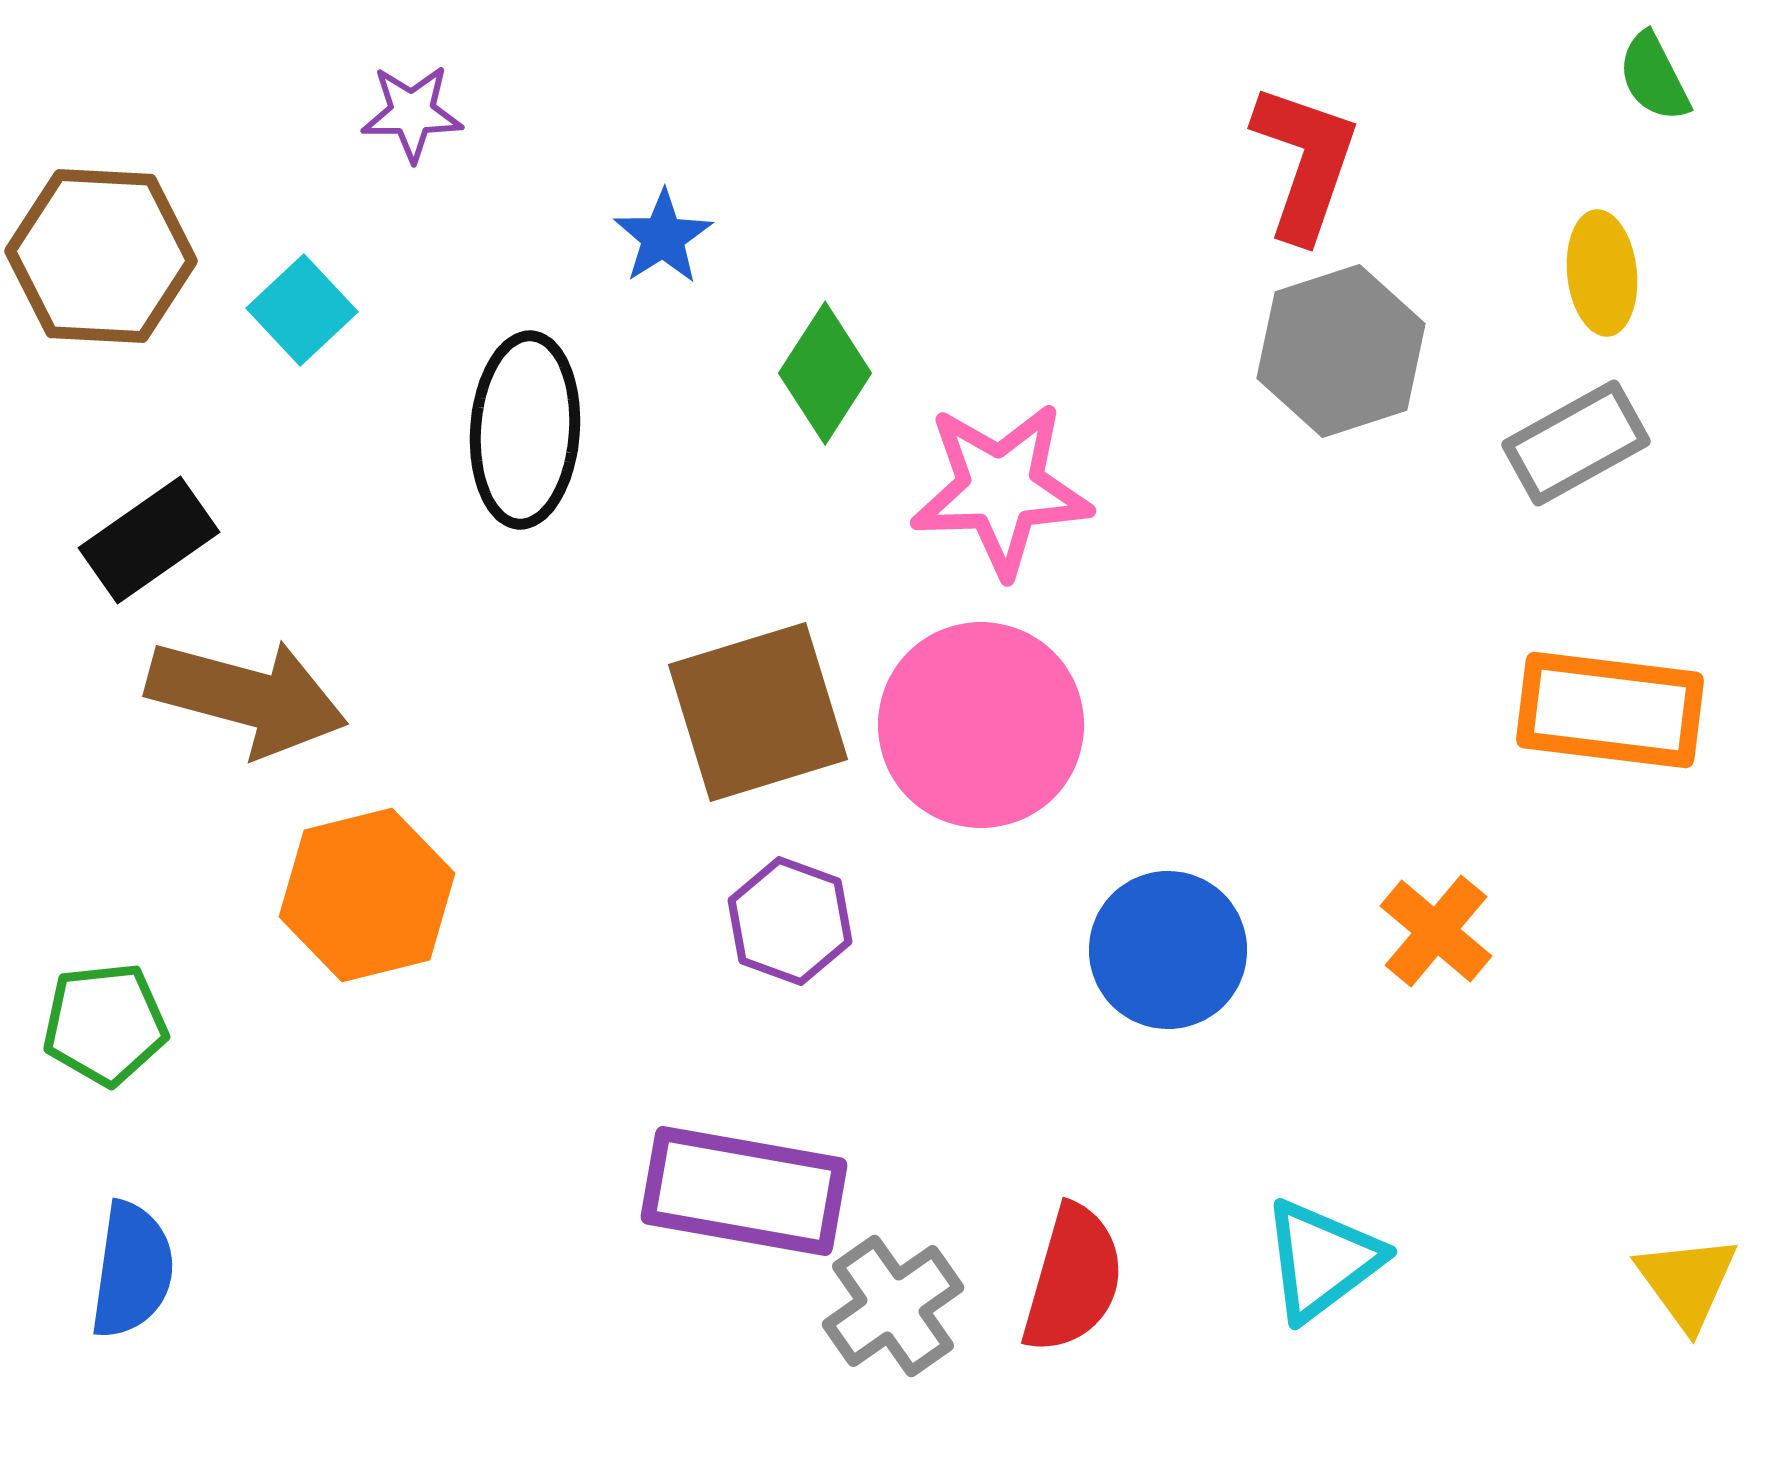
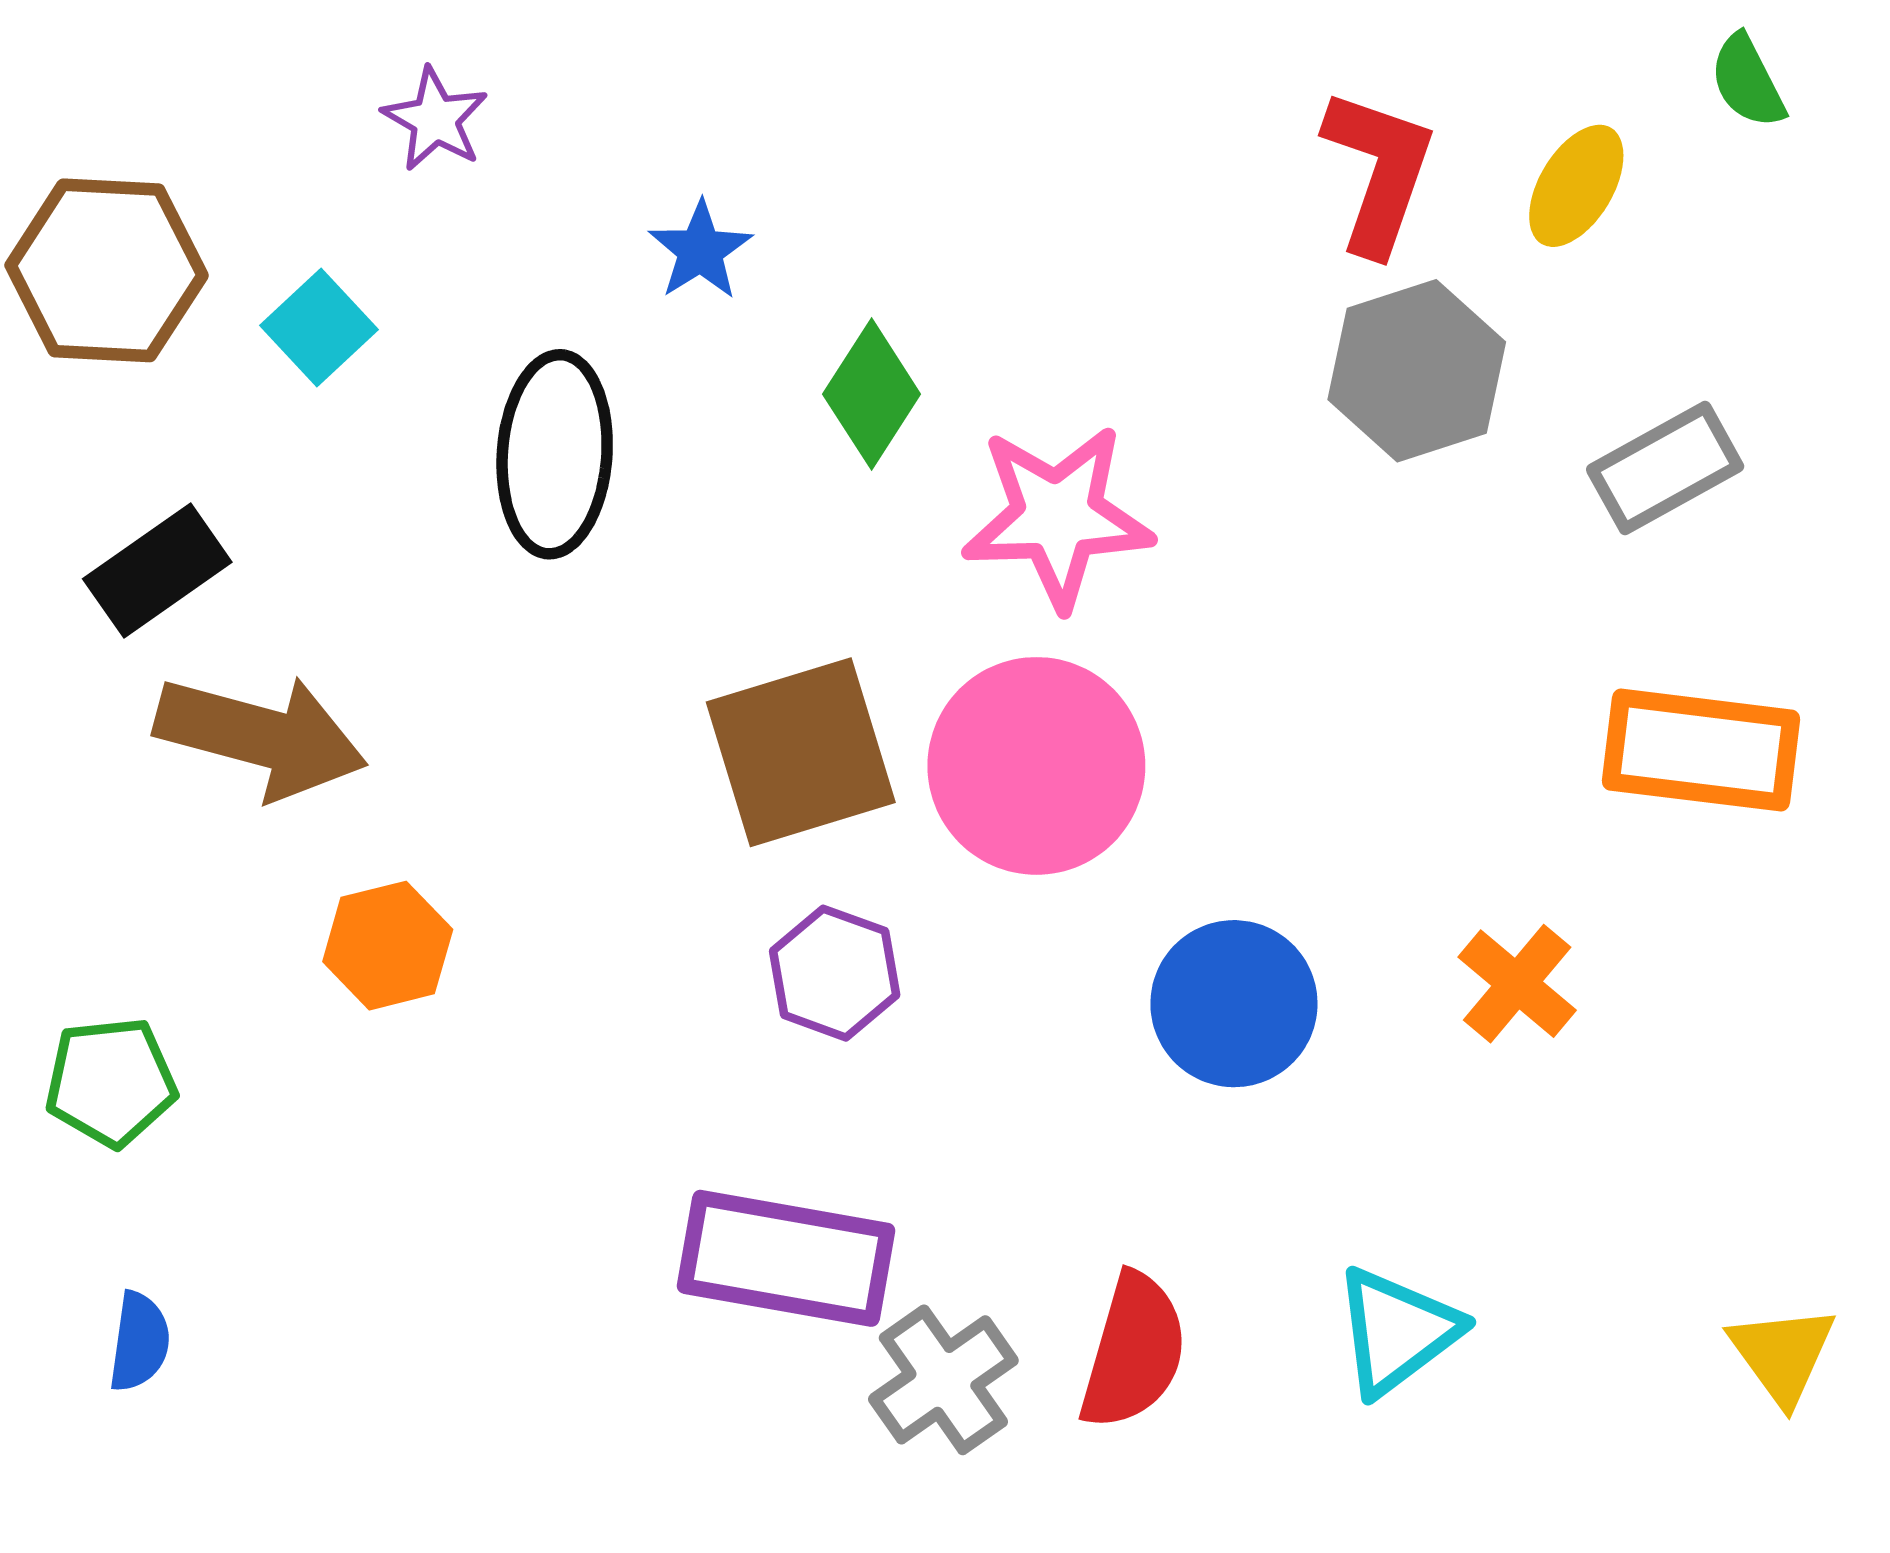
purple star: (412, 113) -> (435, 119), turned 30
yellow ellipse: (1602, 273) -> (1576, 186), moved, turned 37
orange hexagon: (367, 895) -> (388, 946), size x0.7
blue semicircle: (132, 1270) -> (139, 1342), size x0.7

